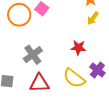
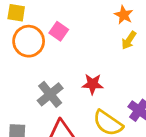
red star: (78, 48) -> (93, 84), moved

